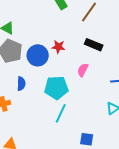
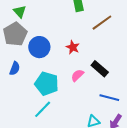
black rectangle: (94, 45) -> (100, 69), moved
red star: (58, 47) -> (73, 47), moved

